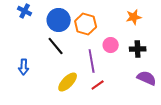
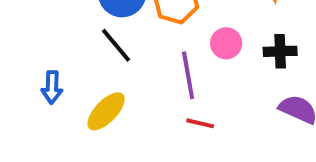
yellow ellipse: (68, 82) -> (106, 111), moved
red line: (98, 85) -> (200, 123), turned 48

